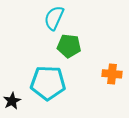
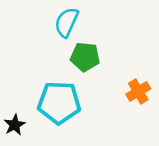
orange cross: (112, 74) -> (138, 91), turned -36

